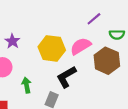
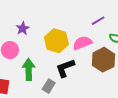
green arrow: (27, 85) -> (29, 69), size x1.5

